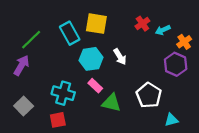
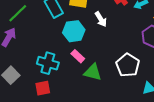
white arrow: (120, 57) -> (101, 19), moved

